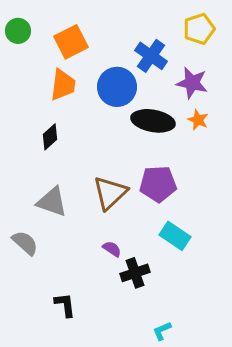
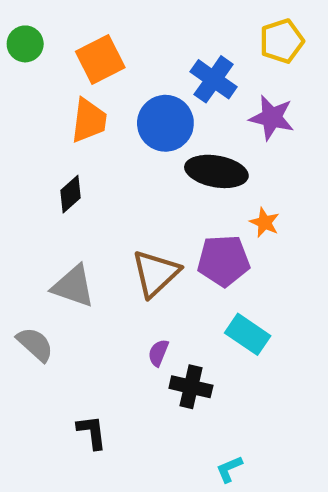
orange star: (198, 120) -> (265, 222), moved
purple semicircle: (112, 249) -> (158, 353), turned -102
black cross: (135, 273) -> (191, 387), turned 32

